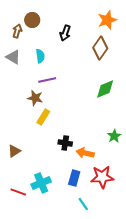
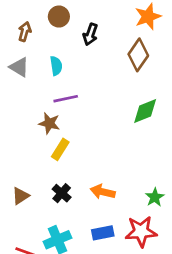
brown circle: (32, 20) -> (59, 17), moved
green star: (114, 136) -> (155, 197), moved
black cross: (65, 143) -> (62, 193), moved, turned 32
orange arrow: (85, 153) -> (103, 192), moved
blue rectangle: (74, 178) -> (103, 233), turned 63

